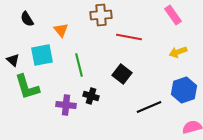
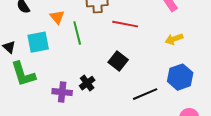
green line: (79, 65) -> (77, 33), moved
black cross: (91, 96) -> (87, 83), turned 35

